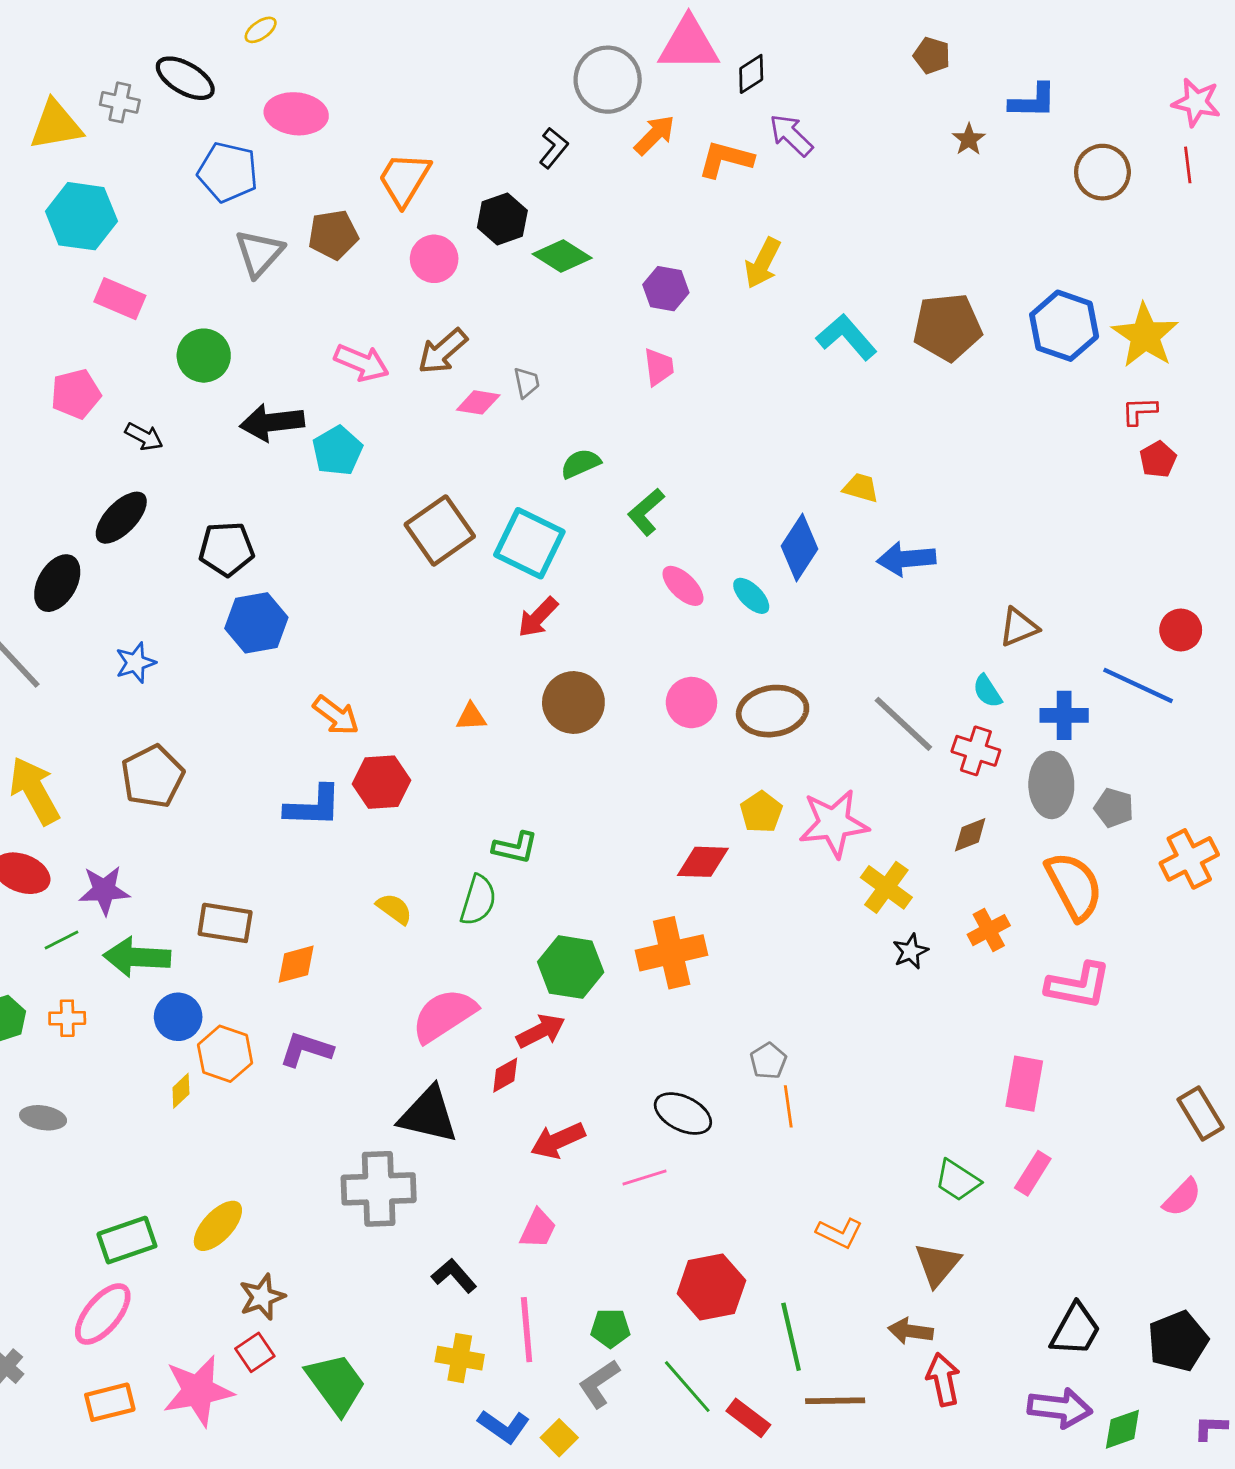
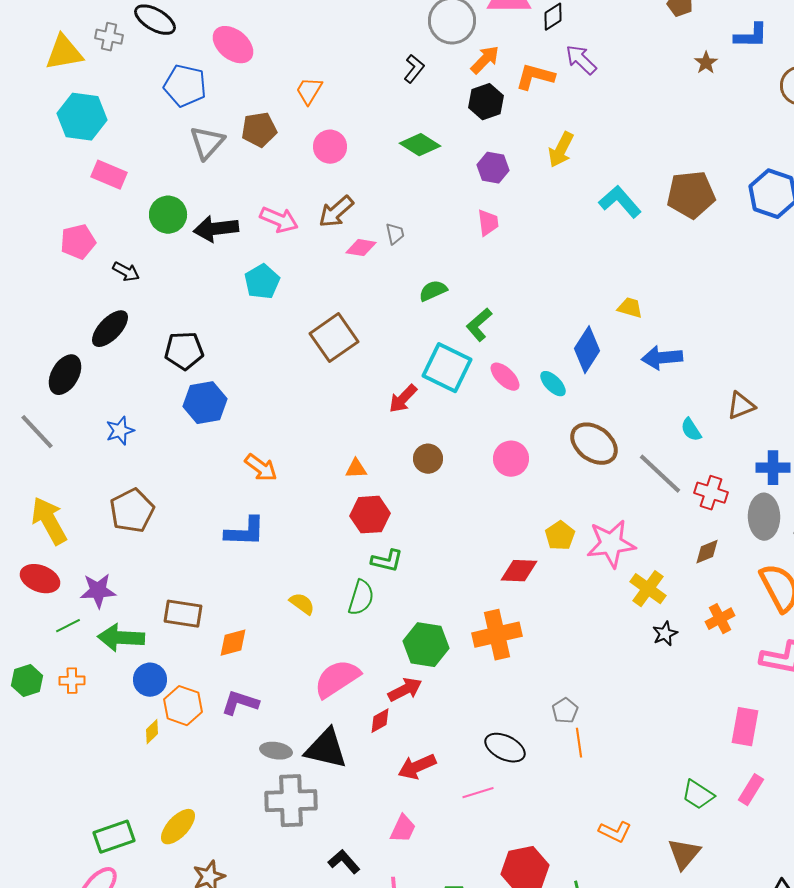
pink ellipse: (296, 114) -> (233, 45), turned 33
orange trapezoid: (404, 179) -> (309, 91), size x0.7
black hexagon: (502, 219) -> (486, 102), moved
black arrow: (272, 422) -> (216, 229), moved
cyan square: (529, 543) -> (447, 368), moved
cyan semicircle: (987, 691) -> (691, 430), moved
brown circle: (573, 703) -> (428, 459), size x0.7
brown ellipse: (773, 711) -> (594, 444), moved, turned 45
red hexagon: (381, 782) -> (370, 515), moved
gray ellipse: (43, 1118) -> (276, 751), moved

